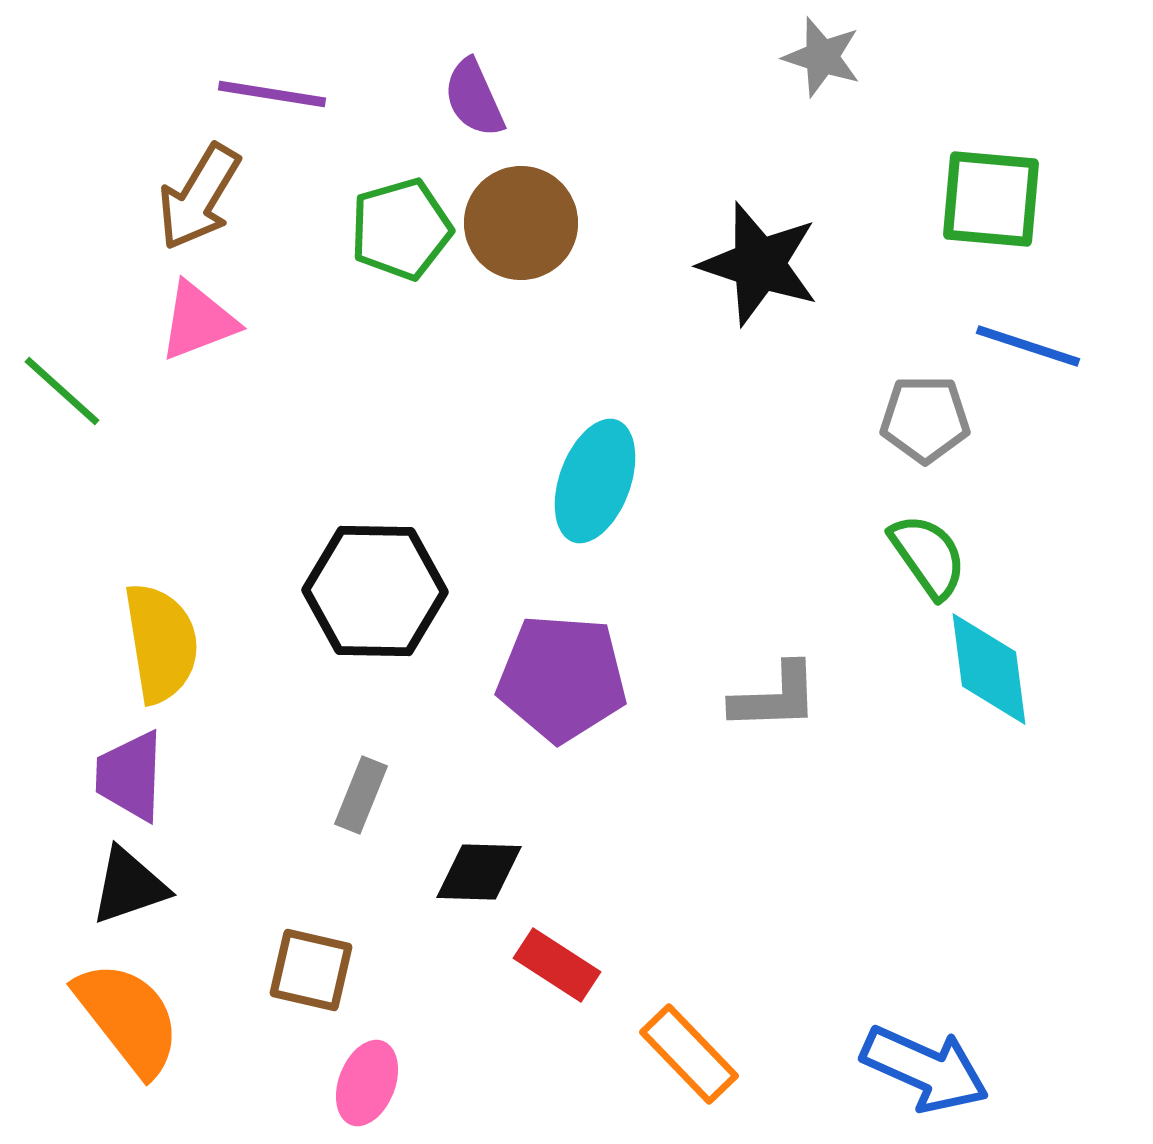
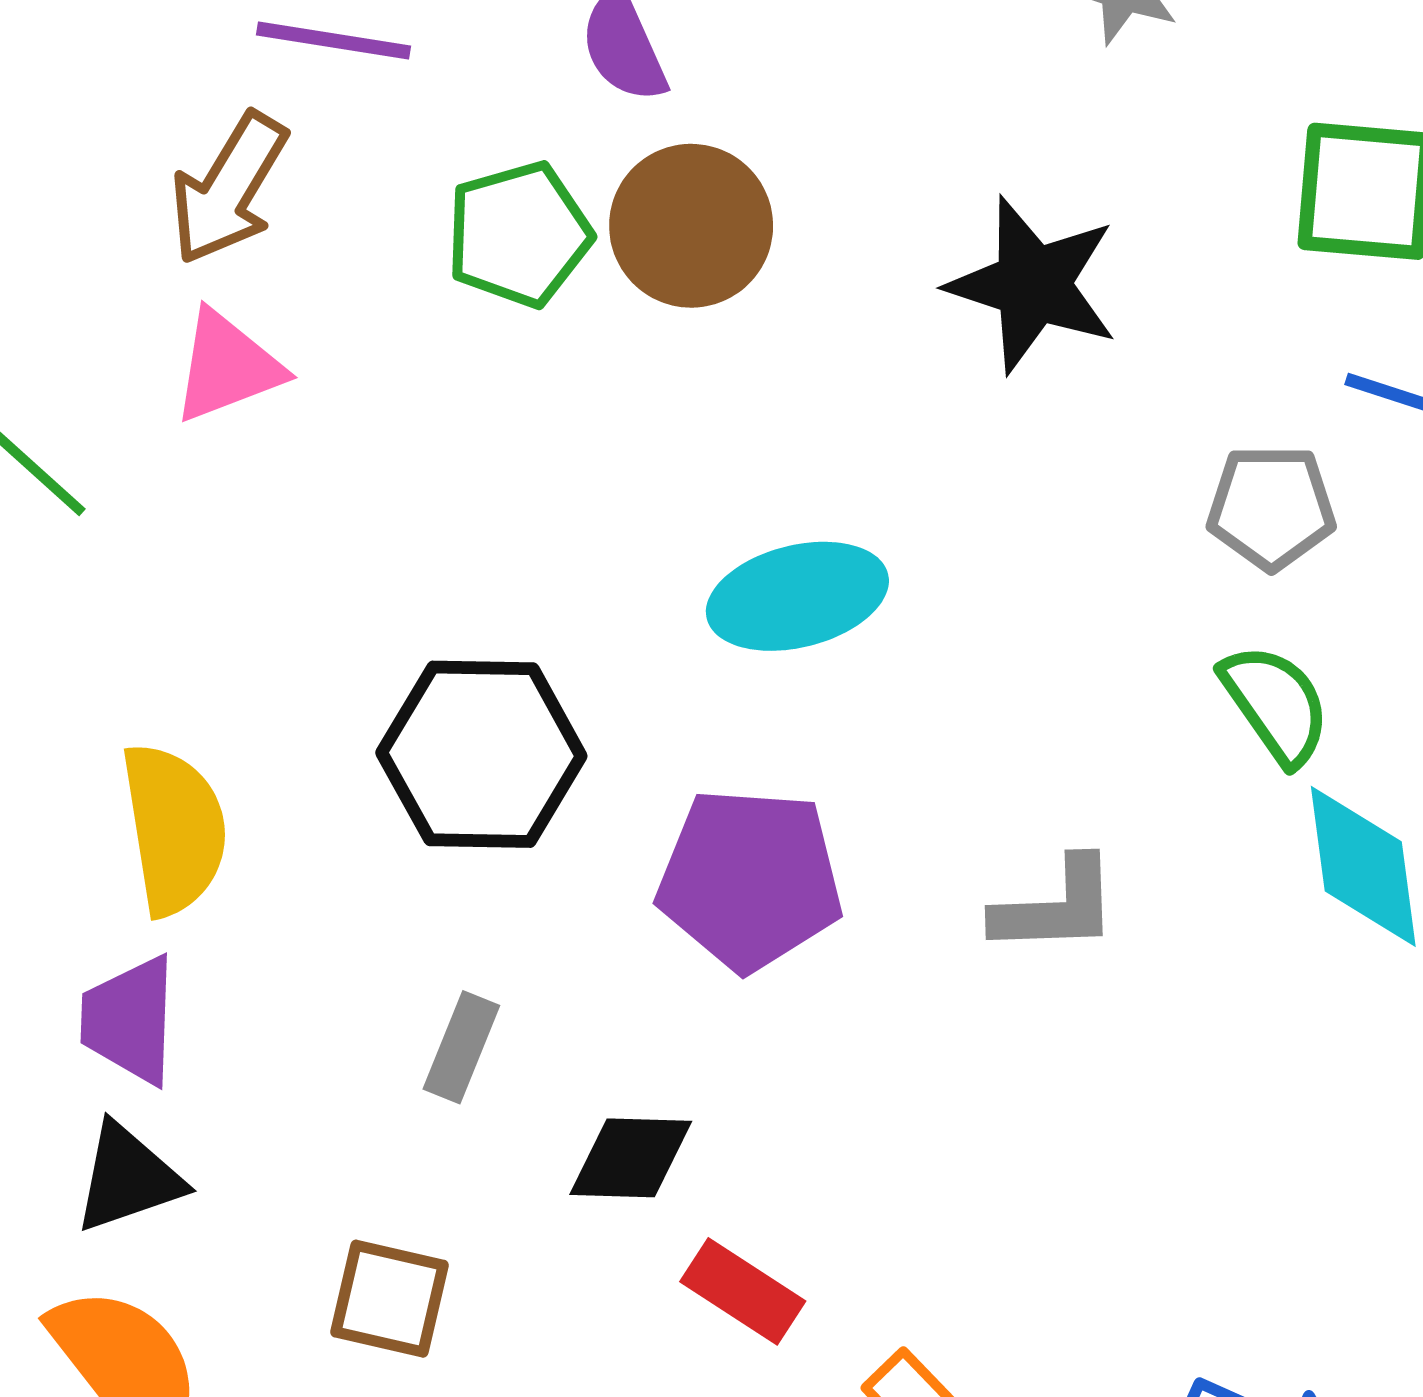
cyan ellipse: (595, 481) -> (797, 596), turned 56

